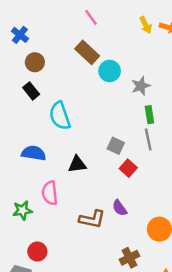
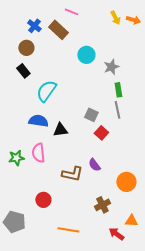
pink line: (91, 17) -> (71, 12), turned -32
blue cross: (20, 35) -> (34, 26), moved
brown rectangle: (87, 52) -> (58, 30), moved
cyan semicircle: (60, 116) -> (46, 91), turned 55
blue semicircle: (34, 153) -> (38, 121), moved
green star: (22, 210) -> (16, 158), moved
red circle: (37, 252) -> (43, 200), moved

